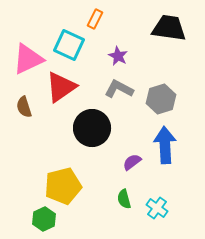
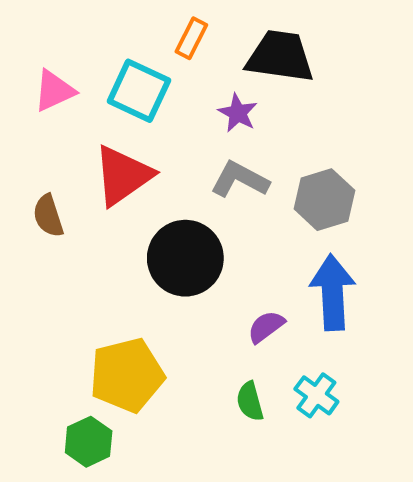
black trapezoid: (169, 28) -> (280, 56), moved
pink triangle: (28, 59) -> (54, 91), moved, size x0.7
cyan cross: (157, 208) -> (316, 395), moved

